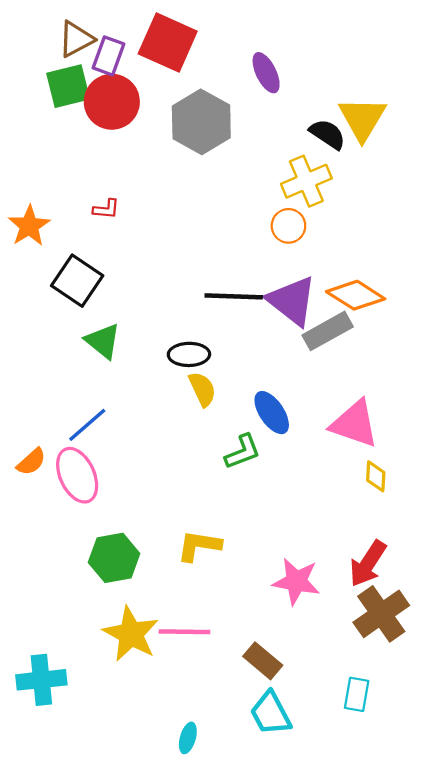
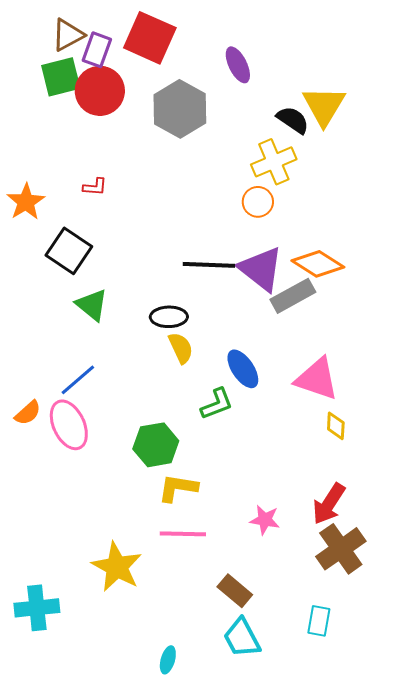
green hexagon: (114, 558) -> (156, 445), moved
pink star: (296, 581) -> (265, 520), size x0.7
pink line: (184, 632) -> (183, 534), moved

